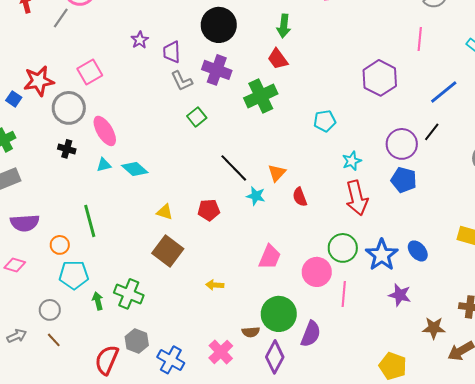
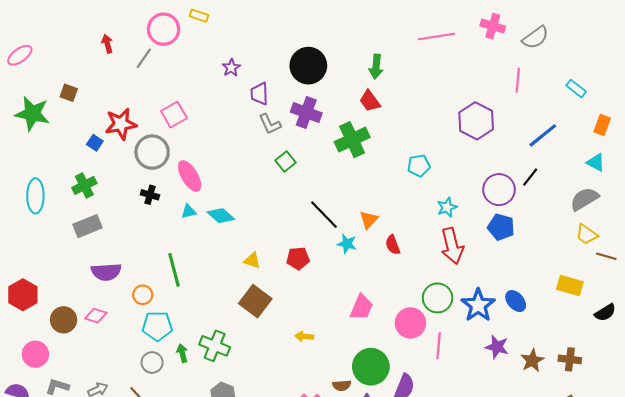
purple star: (140, 40) -> (231, 68), moved
gray circle: (50, 310) -> (152, 363), moved
brown star: (434, 328) -> (532, 360), moved, turned -30

